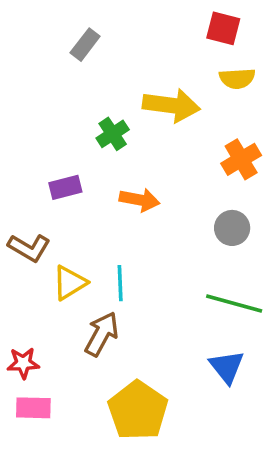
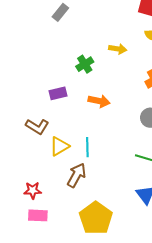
gray rectangle: (85, 45) -> (60, 12), moved
yellow arrow: (171, 105) -> (118, 49), size x0.6

